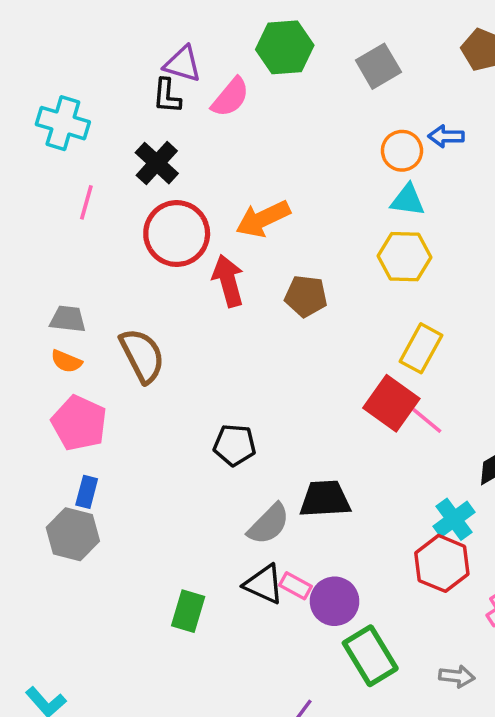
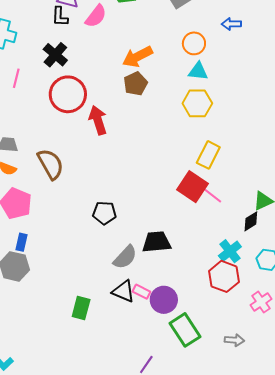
blue arrow: (446, 136) -> (231, 24), moved
orange arrow: (263, 219) -> (137, 57), moved
brown pentagon: (306, 296) -> (135, 84), moved, turned -30

